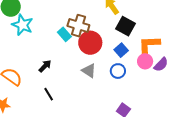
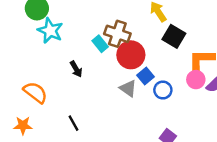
blue square: (121, 50) -> (146, 76), moved
black arrow: (45, 66) -> (76, 69), moved, turned 104
black line: (49, 94) -> (74, 123), moved

